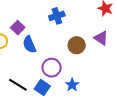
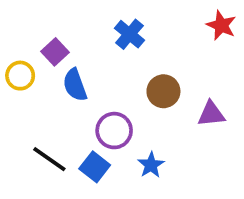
blue cross: (57, 16) -> (130, 34), turned -35
purple triangle: (101, 38) -> (211, 114), moved, turned -42

